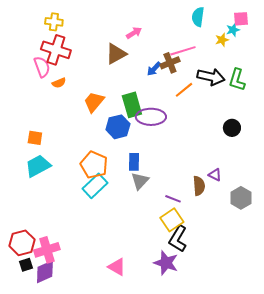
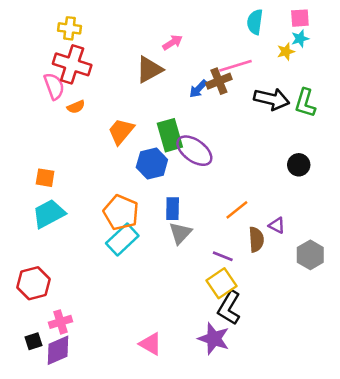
pink square: (241, 19) -> (300, 18), moved
orange line: (184, 90) -> (237, 210), moved
purple ellipse: (151, 117) -> (194, 151), turned 36
red hexagon: (22, 243) -> (33, 283), moved
pink cross: (47, 250) -> (61, 322), size x0.7

